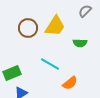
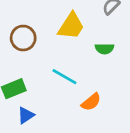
brown circle: (28, 28) -> (23, 38), moved

